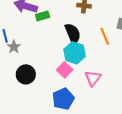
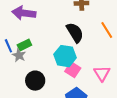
green rectangle: (43, 16) -> (24, 45), moved
cyan hexagon: (75, 53) -> (65, 56), moved

